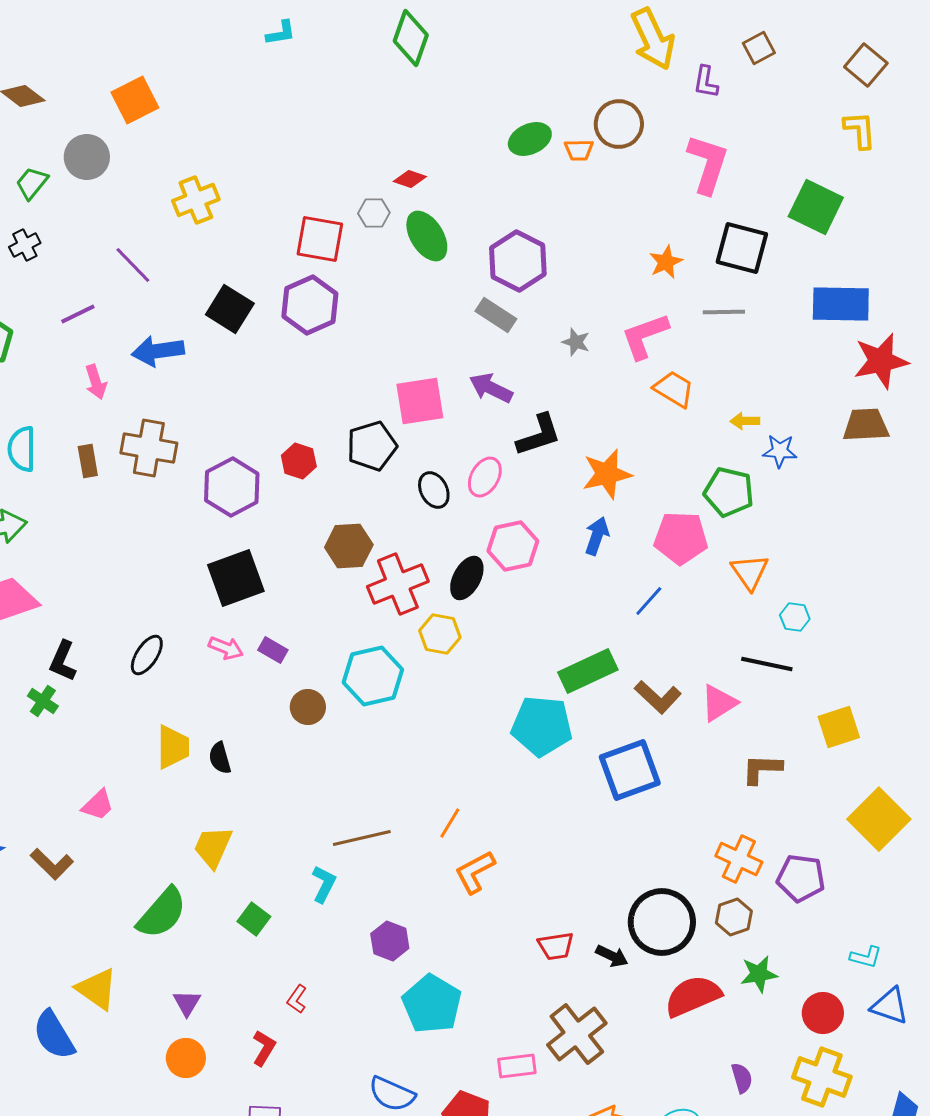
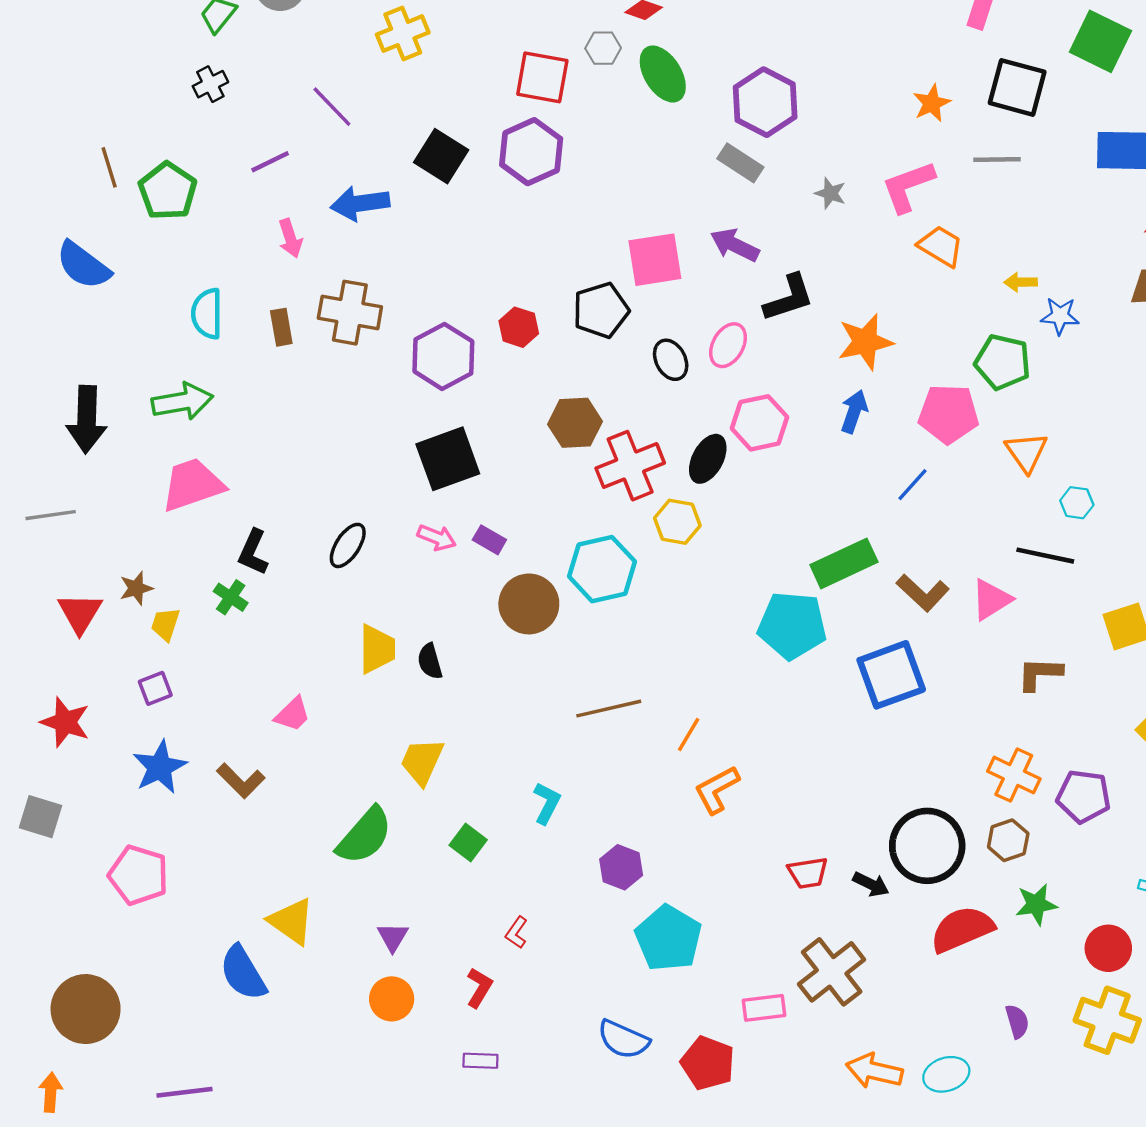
brown circle: (308, 707) -> (529, 604), size x1.5
brown line: (362, 838) -> (609, 709), moved

